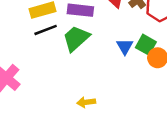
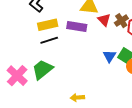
green trapezoid: (76, 38) -> (42, 70), moved

